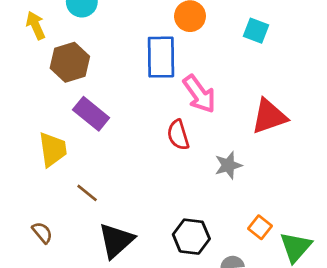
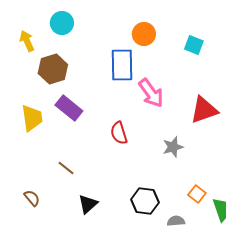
red semicircle: (178, 135) -> (119, 133), moved
yellow trapezoid: (53, 149) -> (32, 118), moved
black triangle: (116, 240) -> (88, 204), size x0.7

